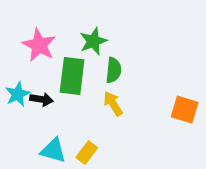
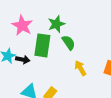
green semicircle: (114, 70) -> (69, 43), turned -42
yellow arrow: (113, 104) -> (80, 68), moved

